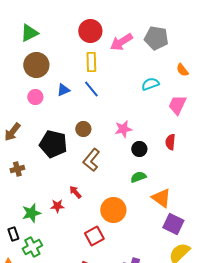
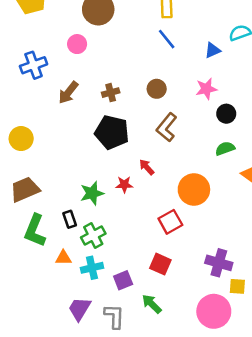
blue triangle: (63, 90) -> (213, 50), moved
pink circle: (35, 97) -> (77, 44), moved
black pentagon: (53, 144) -> (112, 132), moved
brown cross: (17, 169) -> (111, 93), moved

